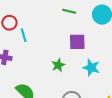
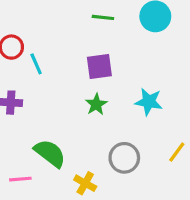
purple square: (77, 42) -> (99, 66), moved

